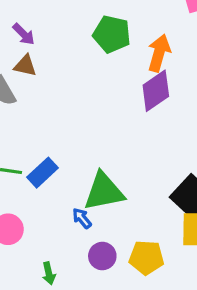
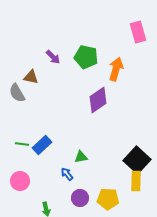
purple arrow: (24, 34) -> (53, 57), moved
purple diamond: (156, 91) -> (98, 100), moved
green triangle: (104, 191) -> (81, 157), size x0.5

